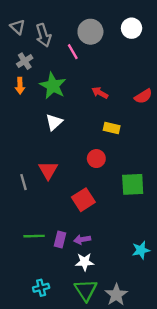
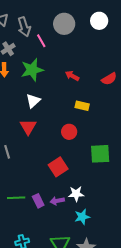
pink line: (73, 52) -> (41, 41), moved
green star: (53, 86) -> (32, 70), turned 30
red triangle: (48, 170) -> (28, 127), moved
purple rectangle: (60, 240) -> (38, 201), turned -40
cyan star: (141, 250) -> (82, 217), moved
white star: (85, 262) -> (76, 194), moved

